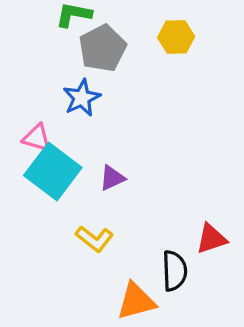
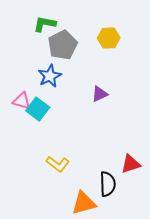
cyan square: (53, 171) -> (38, 109), moved, size x0.7
purple triangle: (112, 178) -> (100, 94), moved

